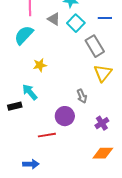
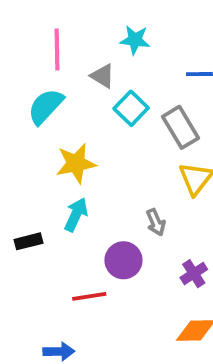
cyan square: (76, 23) -> (131, 108), moved
yellow star: (40, 65) -> (76, 163), size x1.5
cyan arrow: (30, 92) -> (76, 215), moved, turned 66

